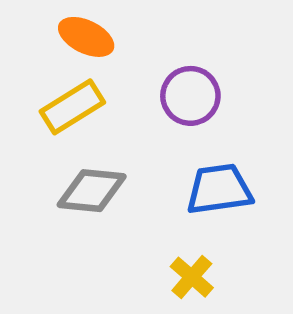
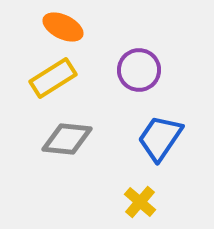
blue trapezoid: (219, 189) -> (160, 138), turned -48

